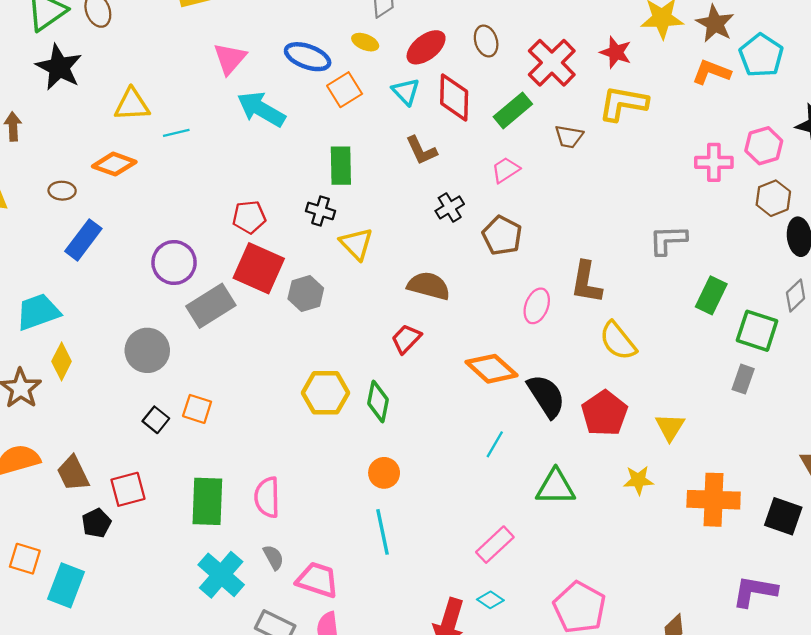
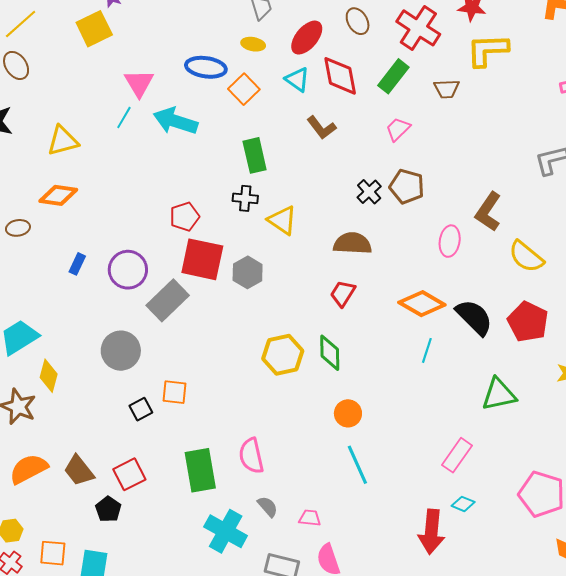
cyan line: (176, 133) -> (124, 117), moved, turned -35
black cross: (450, 207) -> (369, 192), moved
blue rectangle: (83, 240) -> (77, 264), moved, size x0.6
brown L-shape: (586, 282) -> (488, 212), turned 36
black square: (156, 420) -> (141, 409), turned 35
cyan line: (495, 444) -> (427, 350), moved
pink trapezoid: (317, 580) -> (310, 518), size x0.6

